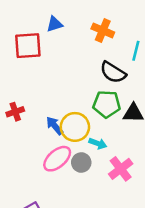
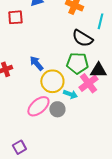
red square: (28, 46) -> (15, 17), size x0.7
blue arrow: (55, 126) -> (36, 63), moved
pink cross: (121, 169) -> (88, 83), moved

